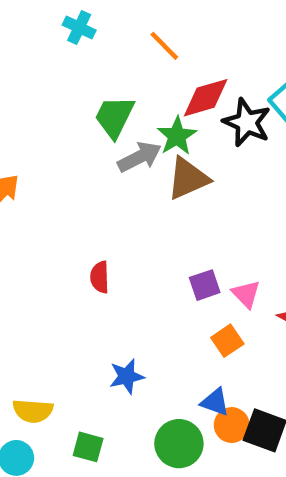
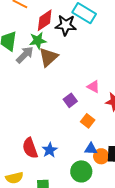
green star: (177, 136) -> (38, 41), turned -30
red semicircle: (100, 277) -> (30, 148), moved, size x1.5
pink triangle: (246, 294) -> (93, 87), moved

